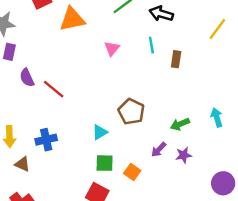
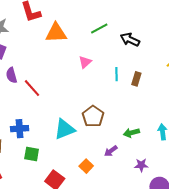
cyan line: (151, 45) -> (117, 74), moved
cyan triangle: (100, 132) -> (65, 129), size x1.6
purple star: (184, 155) -> (141, 165), moved
green square: (105, 163) -> (32, 154), moved

